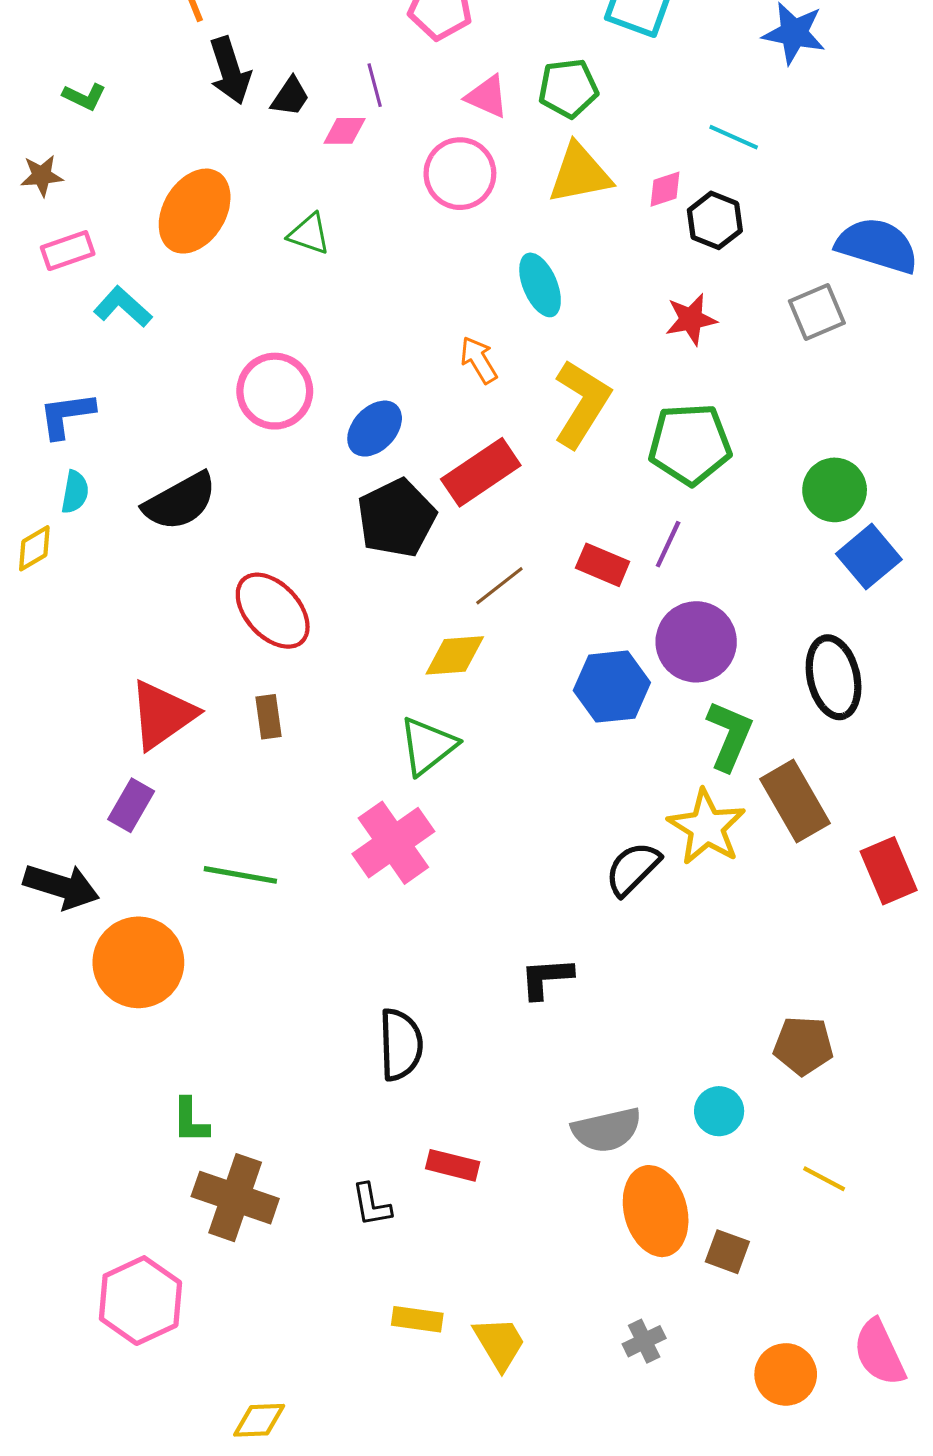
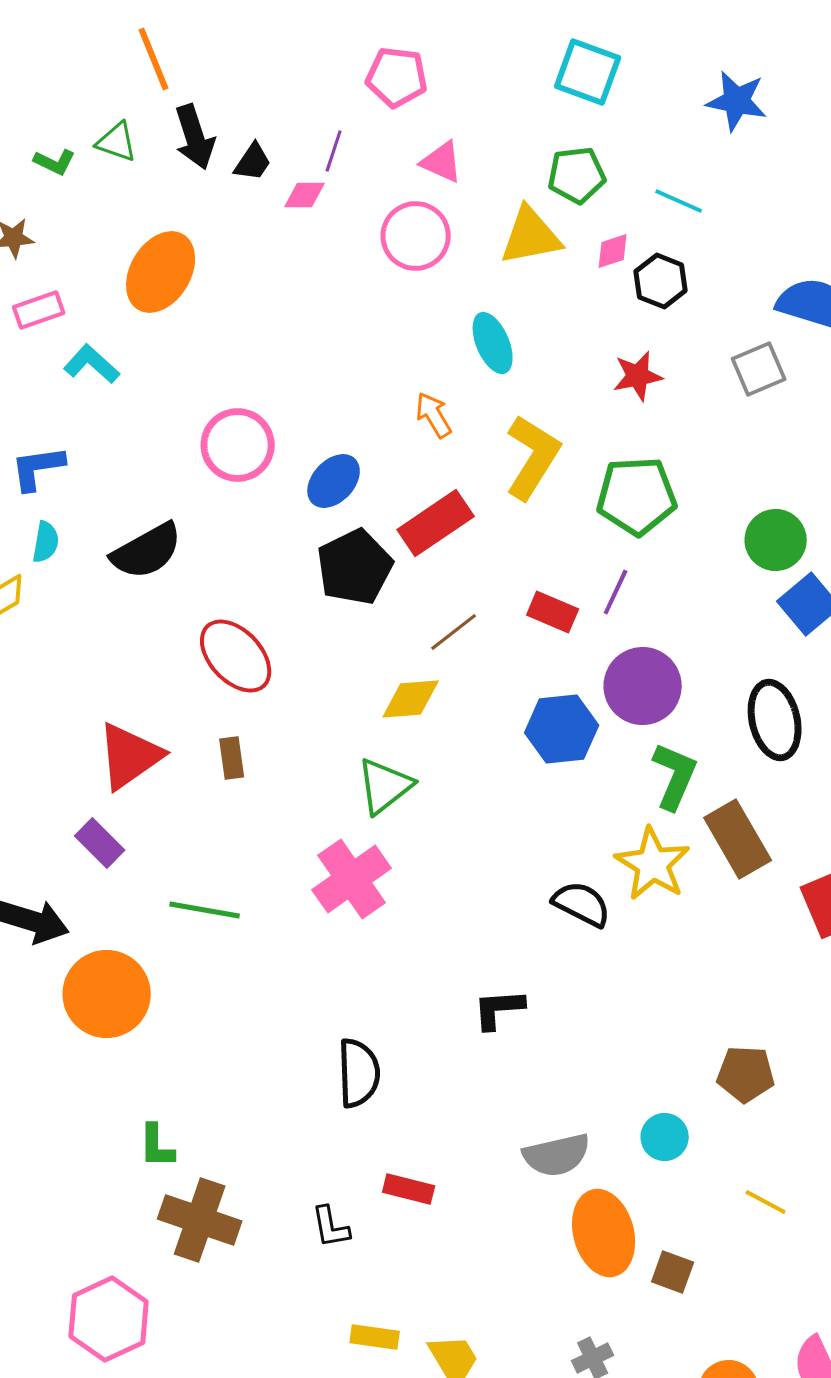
purple line: (375, 85) -> (334, 151), turned 33
green pentagon: (568, 88) -> (577, 175), moved
green triangle: (309, 234) -> (117, 142), moved
purple rectangle: (131, 805) -> (100, 843), turned -75
black semicircle: (633, 869) -> (582, 904), turned 72

